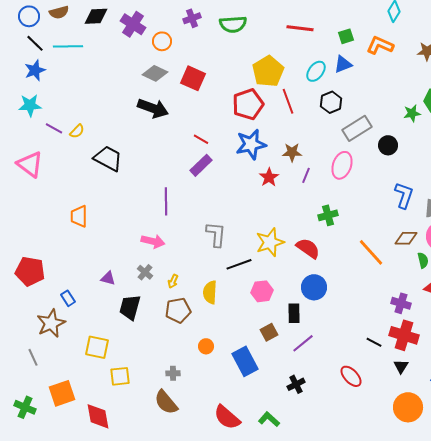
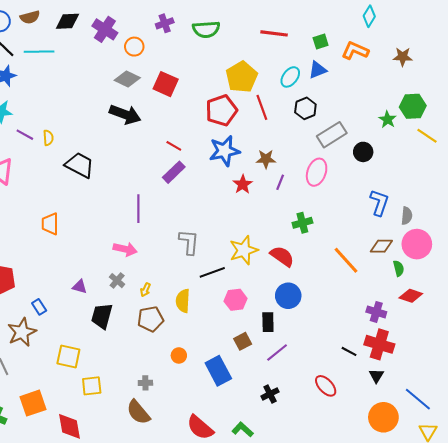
green star: (412, 113) -> (387, 120), turned -30
yellow semicircle: (77, 131) -> (48, 138), turned -49

